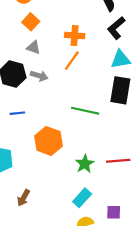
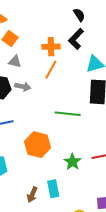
black L-shape: (116, 28) -> (76, 39), moved
brown arrow: (23, 198) -> (32, 195), moved
cyan rectangle: (82, 198) -> (53, 189), moved, turned -48

